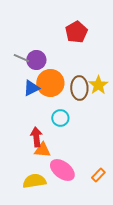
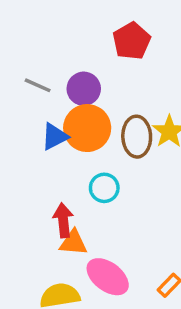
purple circle: (36, 60) -> (84, 89), moved

